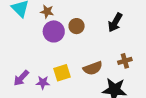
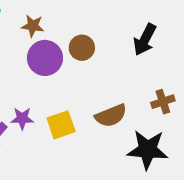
purple star: (43, 83) -> (22, 118), moved

